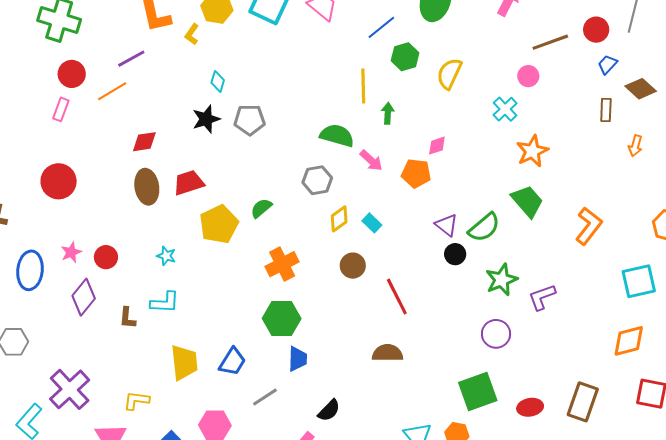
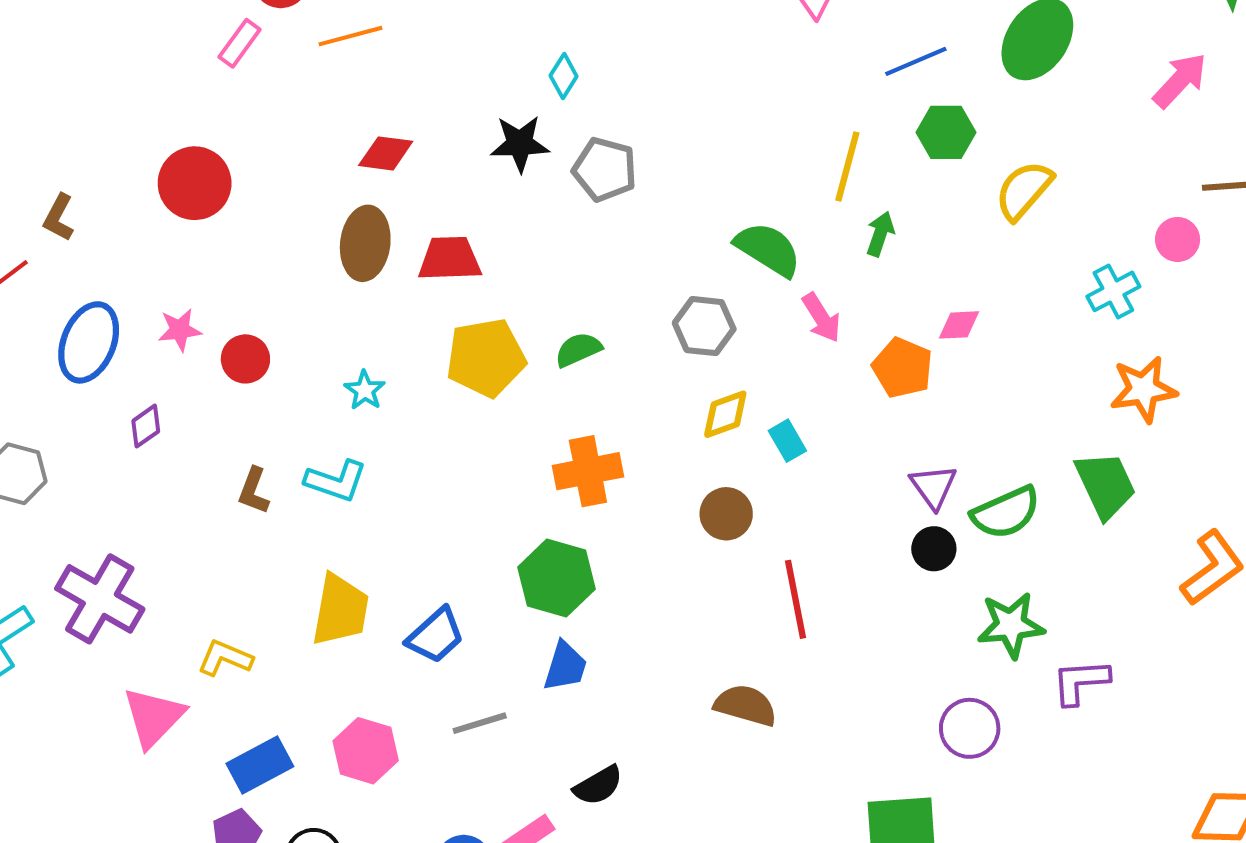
purple diamond: (84, 297) -> (146, 426), moved, size x0.6
purple cross: (70, 389) -> (100, 599), turned -33

